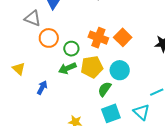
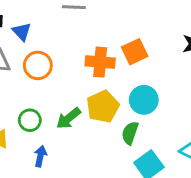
orange square: (123, 37) -> (135, 52), turned 36
orange circle: (49, 38) -> (38, 65), moved
green circle: (71, 49) -> (30, 120), moved

